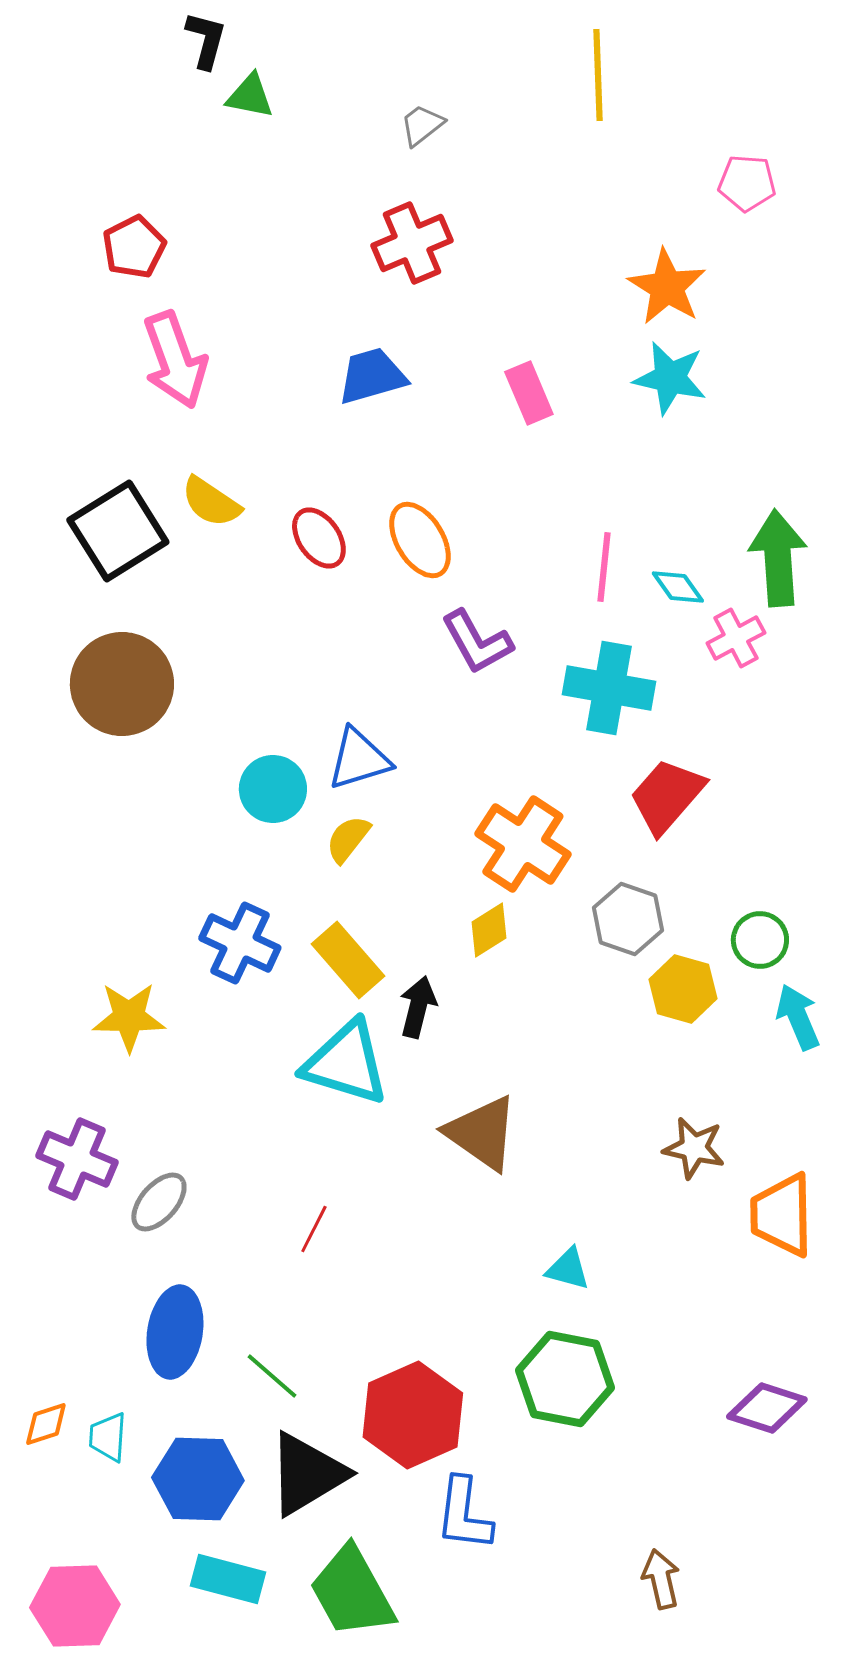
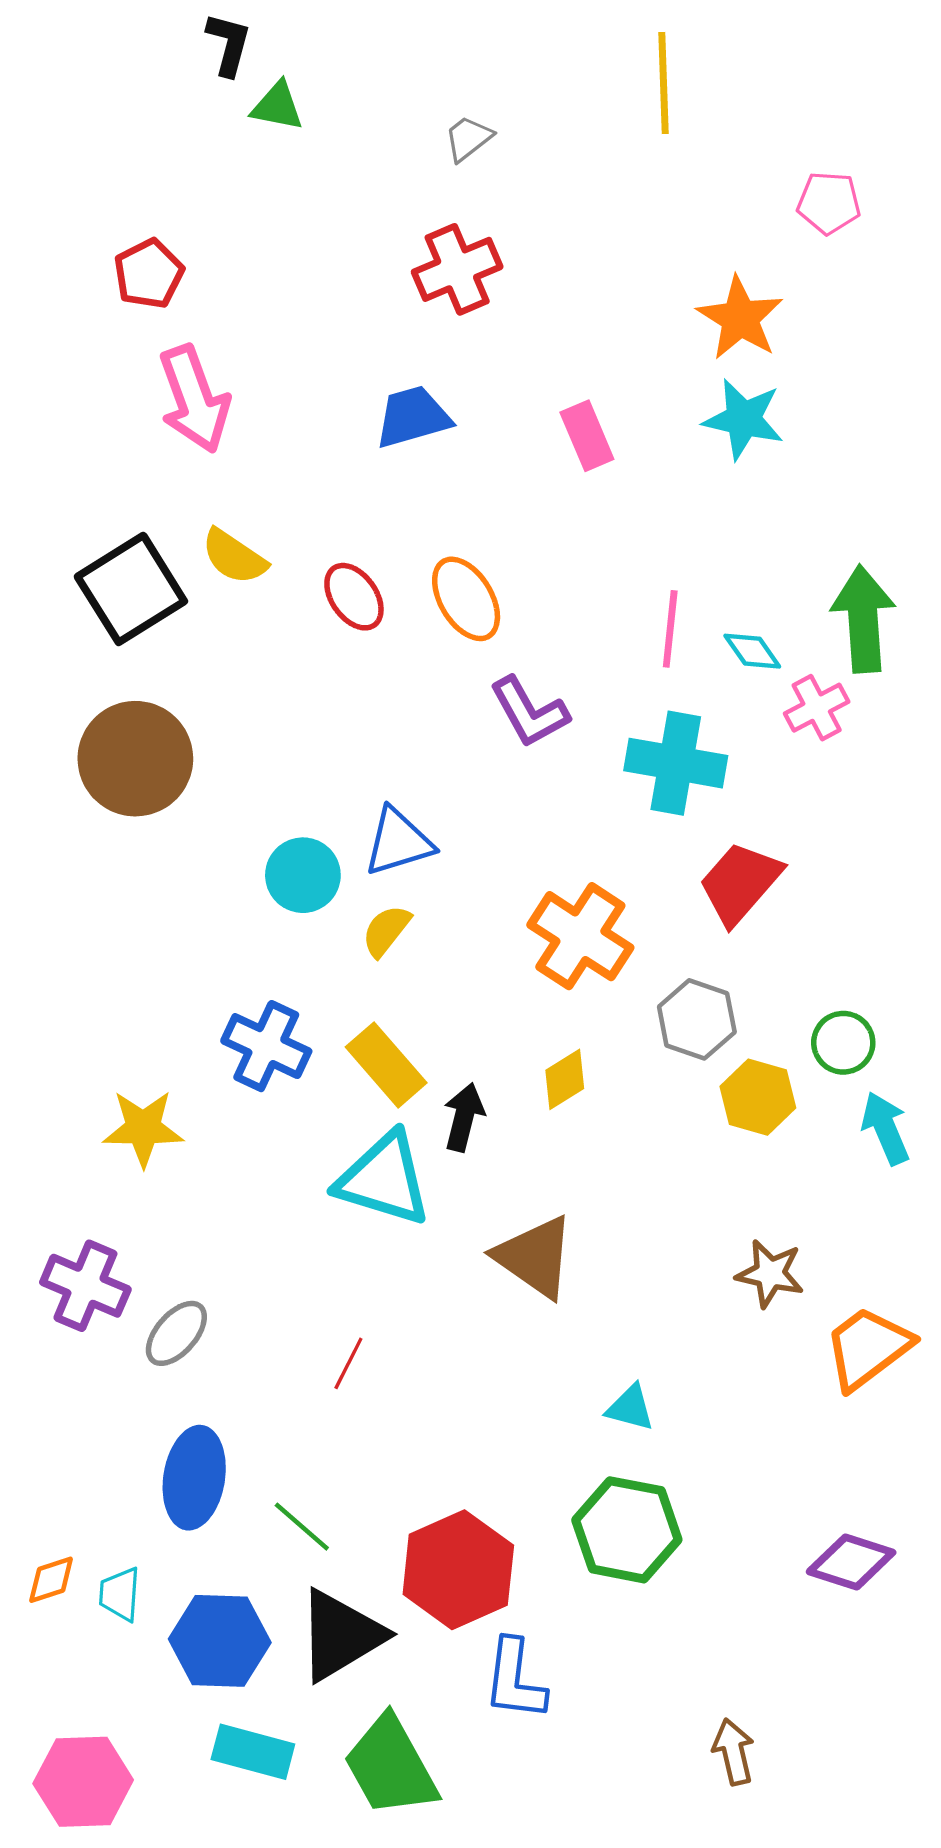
yellow diamond: (489, 930) -> (565, 1079), moved
orange trapezoid: (782, 1215) -> (868, 1348), turned 54

